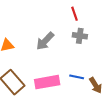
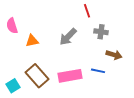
red line: (75, 14) -> (87, 11), moved
brown arrow: (96, 85) -> (114, 55), moved, turned -42

